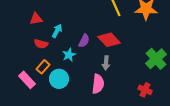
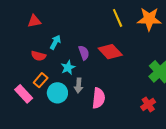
red triangle: (36, 19) -> (34, 21), moved
purple semicircle: (84, 41) -> (84, 53), turned -48
gray arrow: (106, 63) -> (79, 85), moved
red cross: (145, 90) -> (148, 104), turned 32

